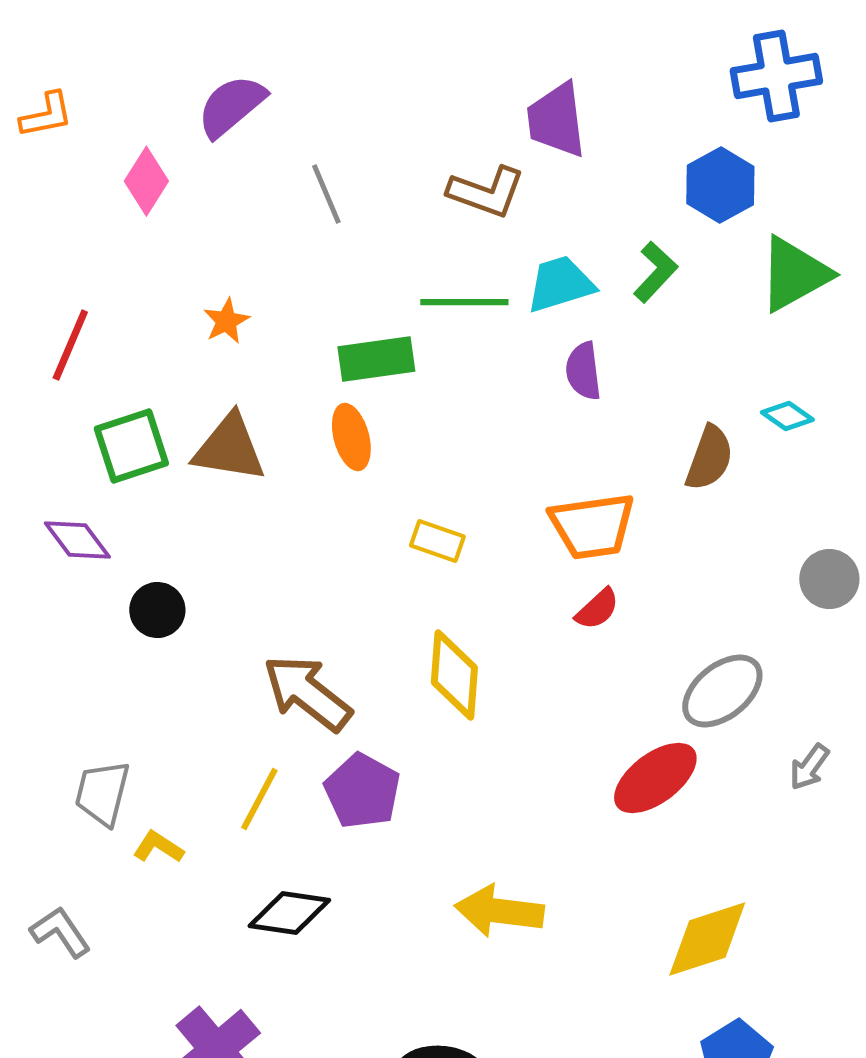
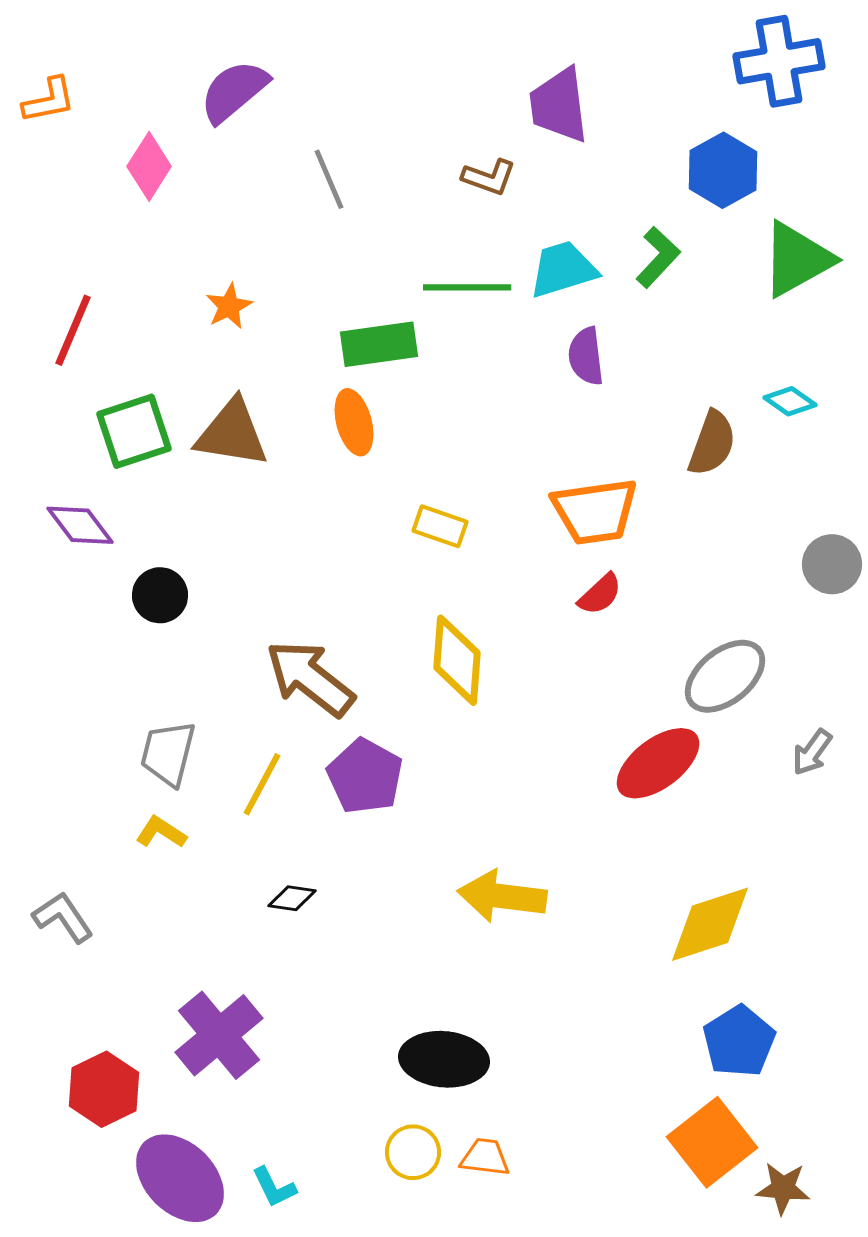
brown L-shape: (486, 192) -> (489, 177), size x0.7
gray trapezoid: (102, 793) -> (168, 753), moved
black diamond: (289, 913) -> (292, 898), size x0.6

